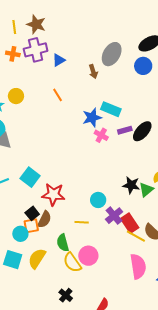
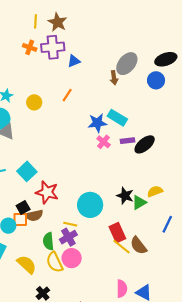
brown arrow: (93, 71) -> (114, 78), moved
orange line: (58, 95) -> (67, 95), turned 56
yellow circle: (16, 96) -> (34, 102), moved
cyan circle: (98, 200) -> (90, 205), size x1.6
purple cross: (114, 216) -> (68, 237), moved
brown semicircle: (44, 219) -> (34, 215), turned 42
yellow semicircle: (37, 258) -> (27, 264), moved, turned 90
pink semicircle: (138, 266) -> (122, 289), moved, size x0.7

